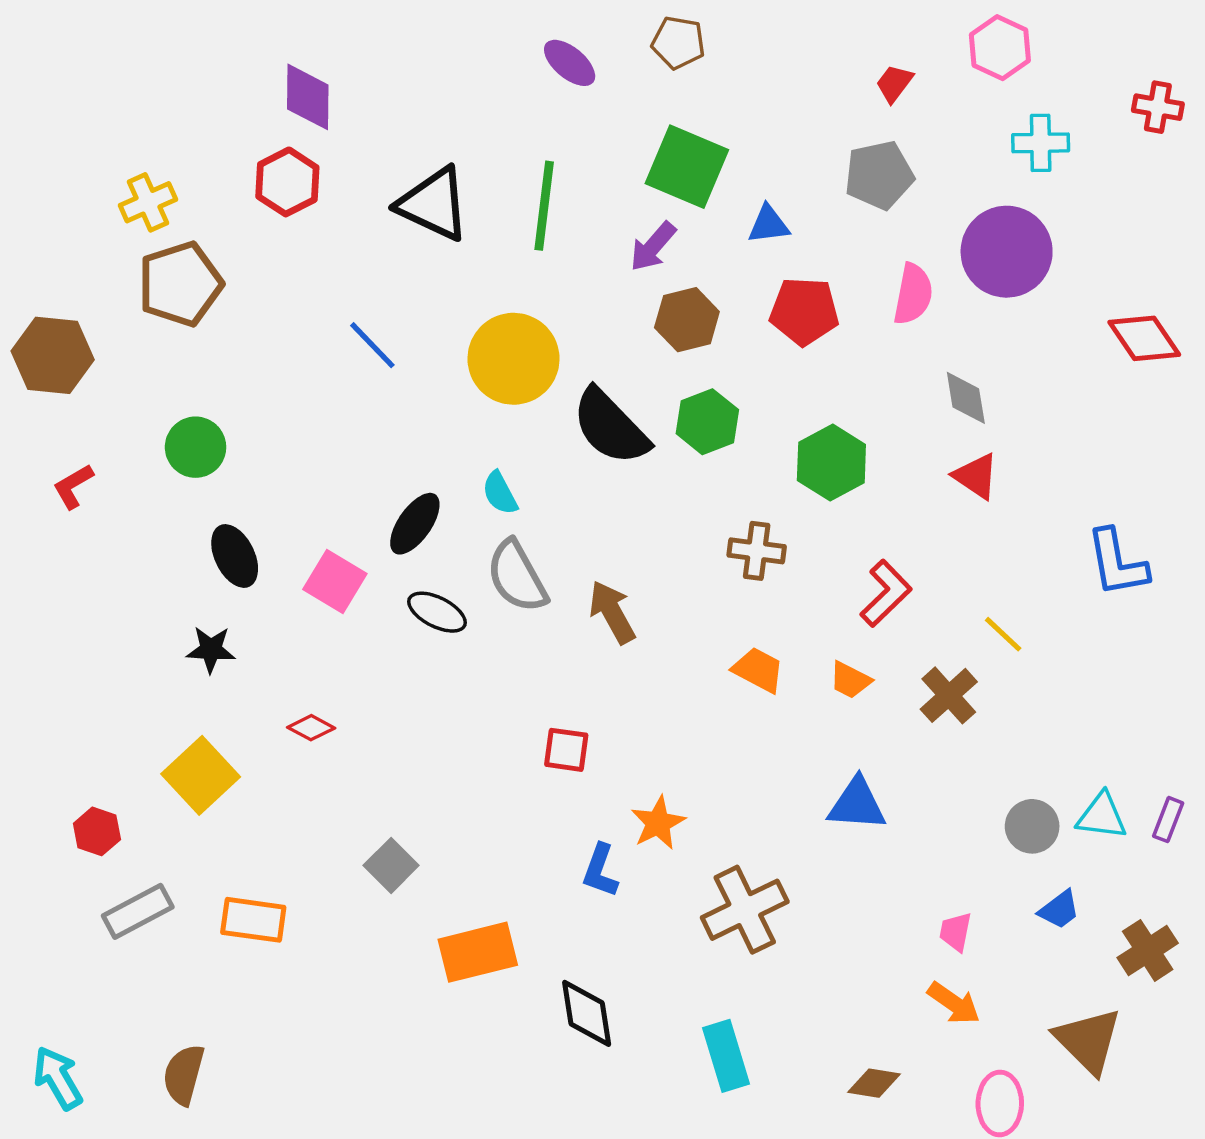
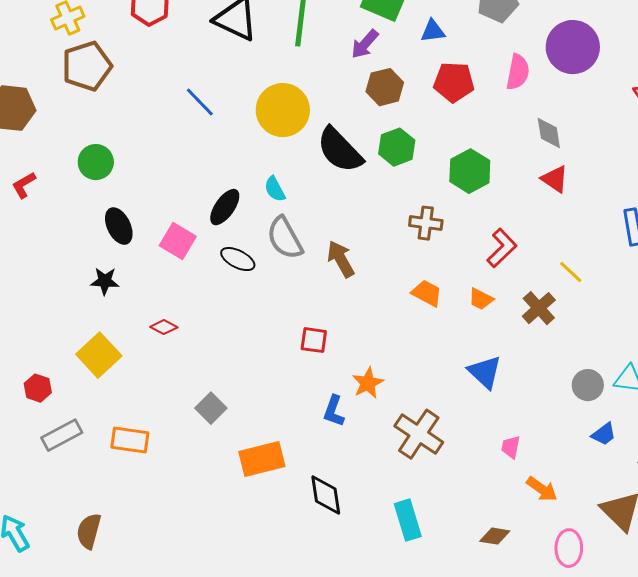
blue triangle: (857, 804) -> (485, 372), turned 39
brown cross: (745, 910) -> (419, 434), turned -30
pink trapezoid: (956, 932) -> (511, 447), moved

